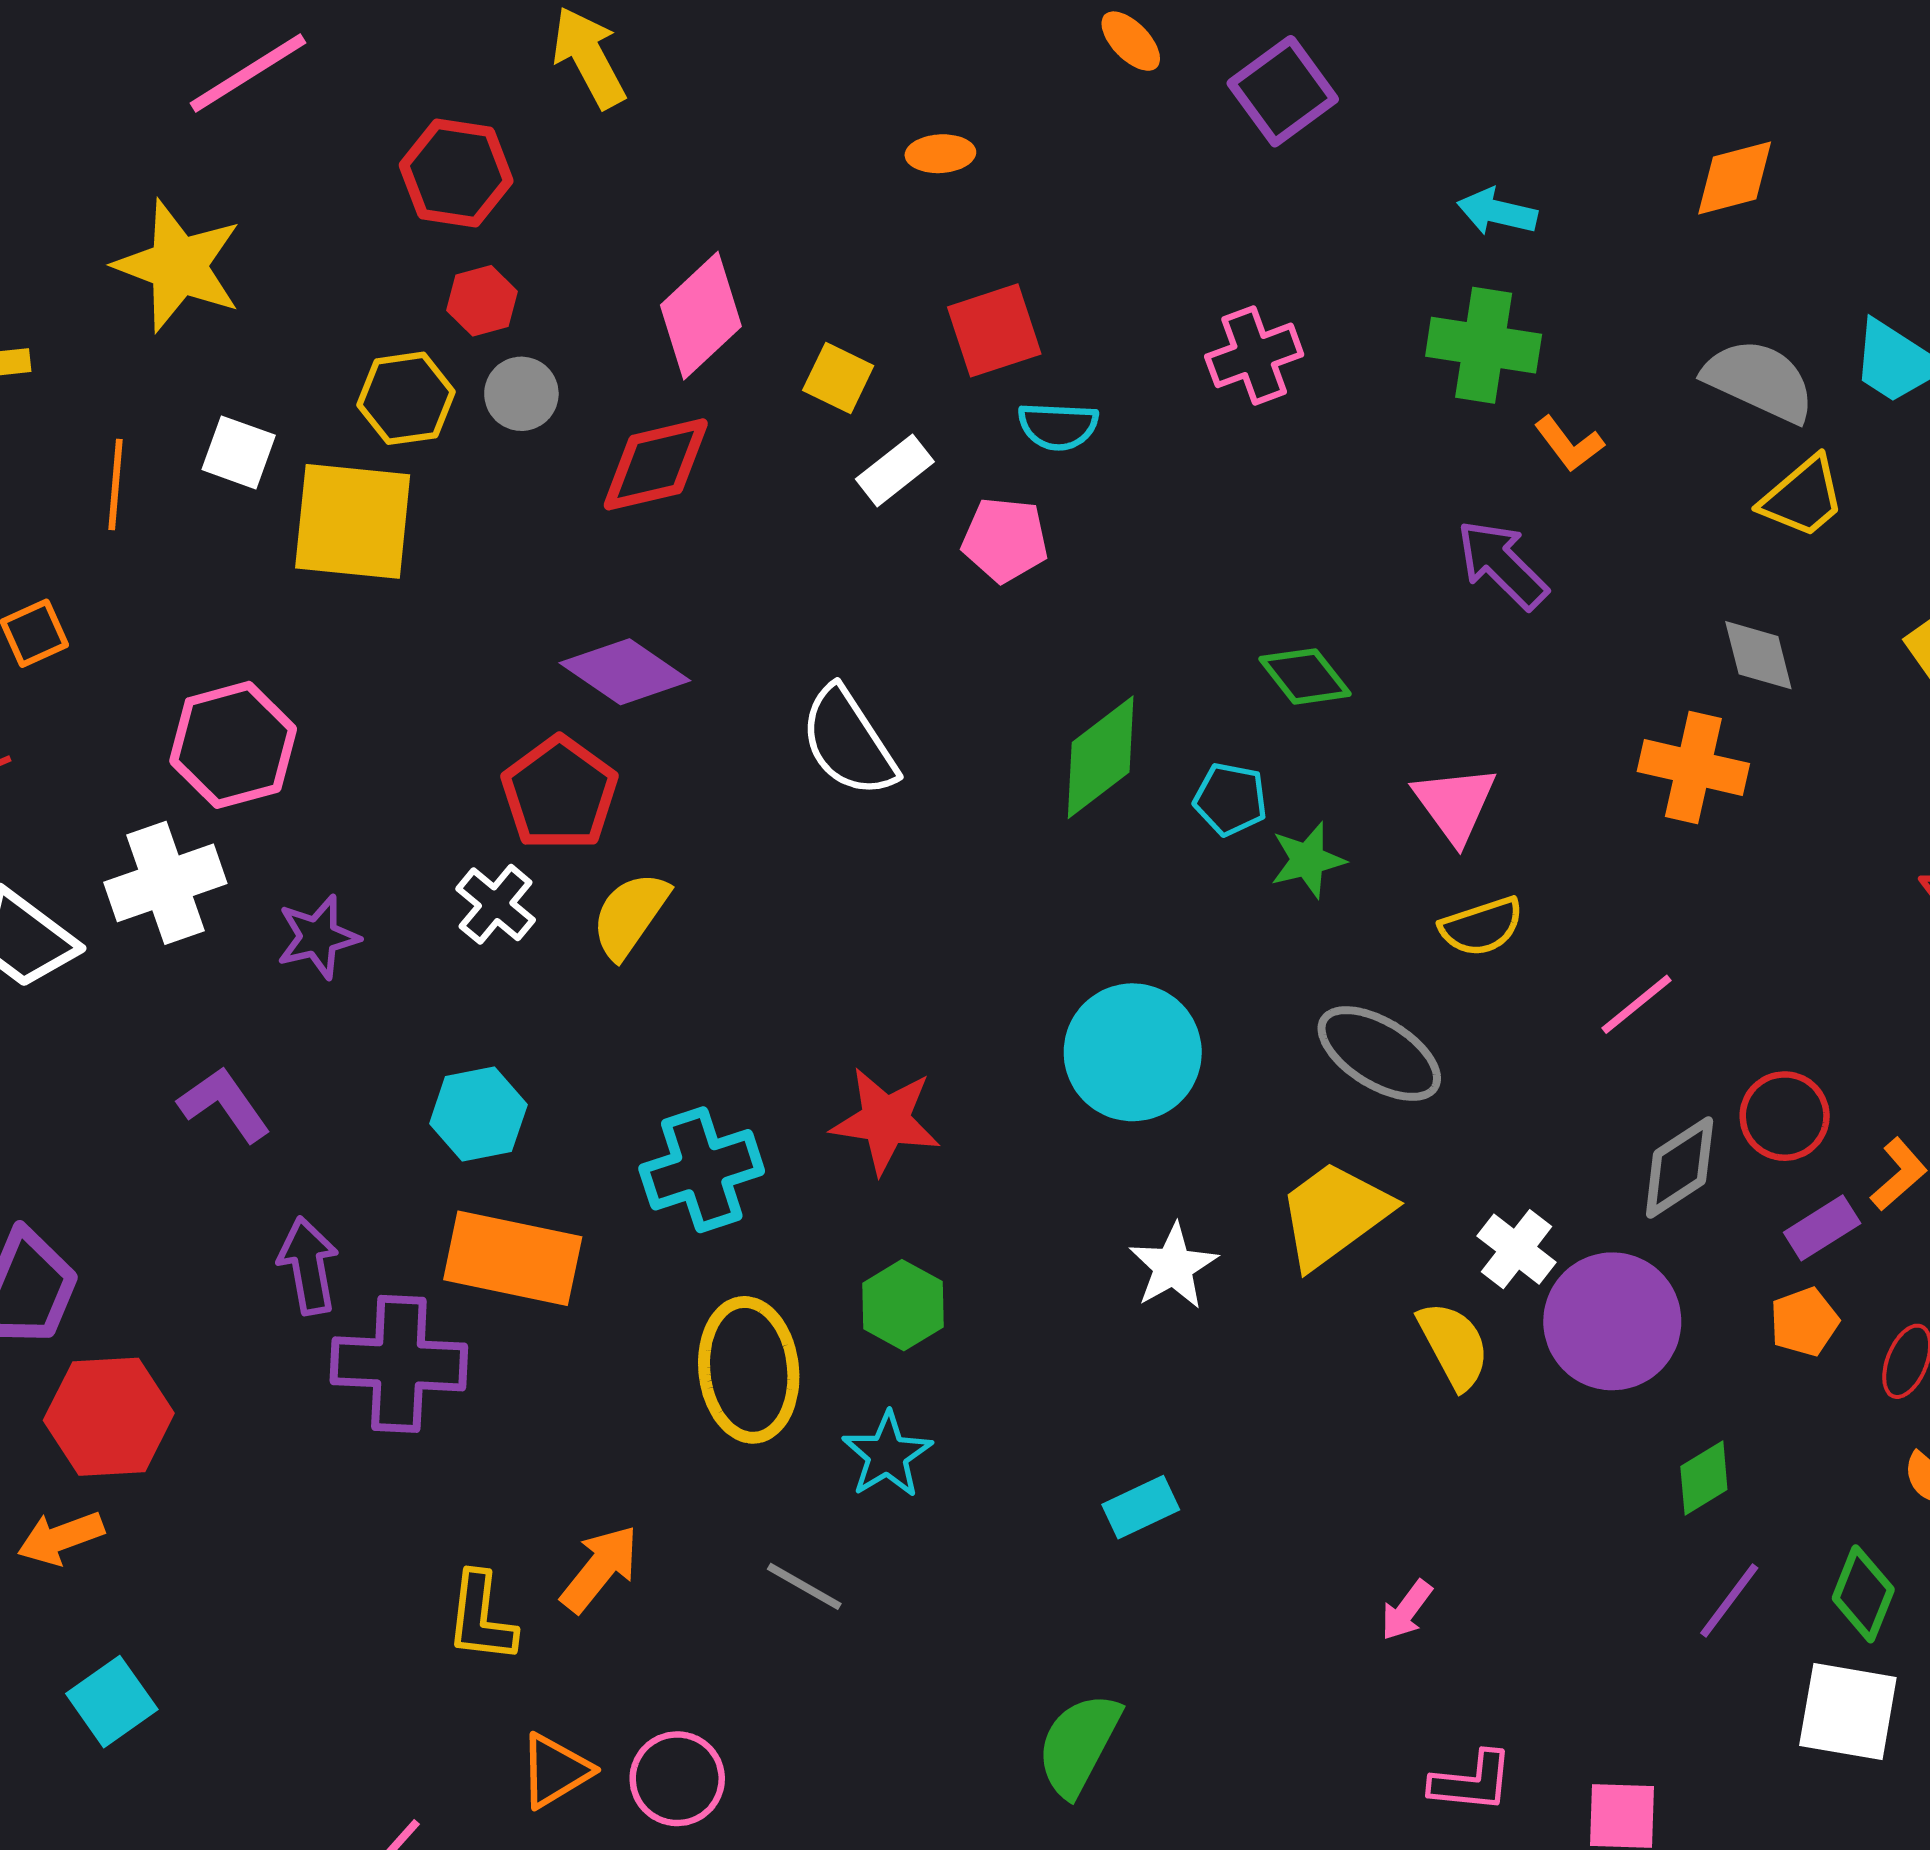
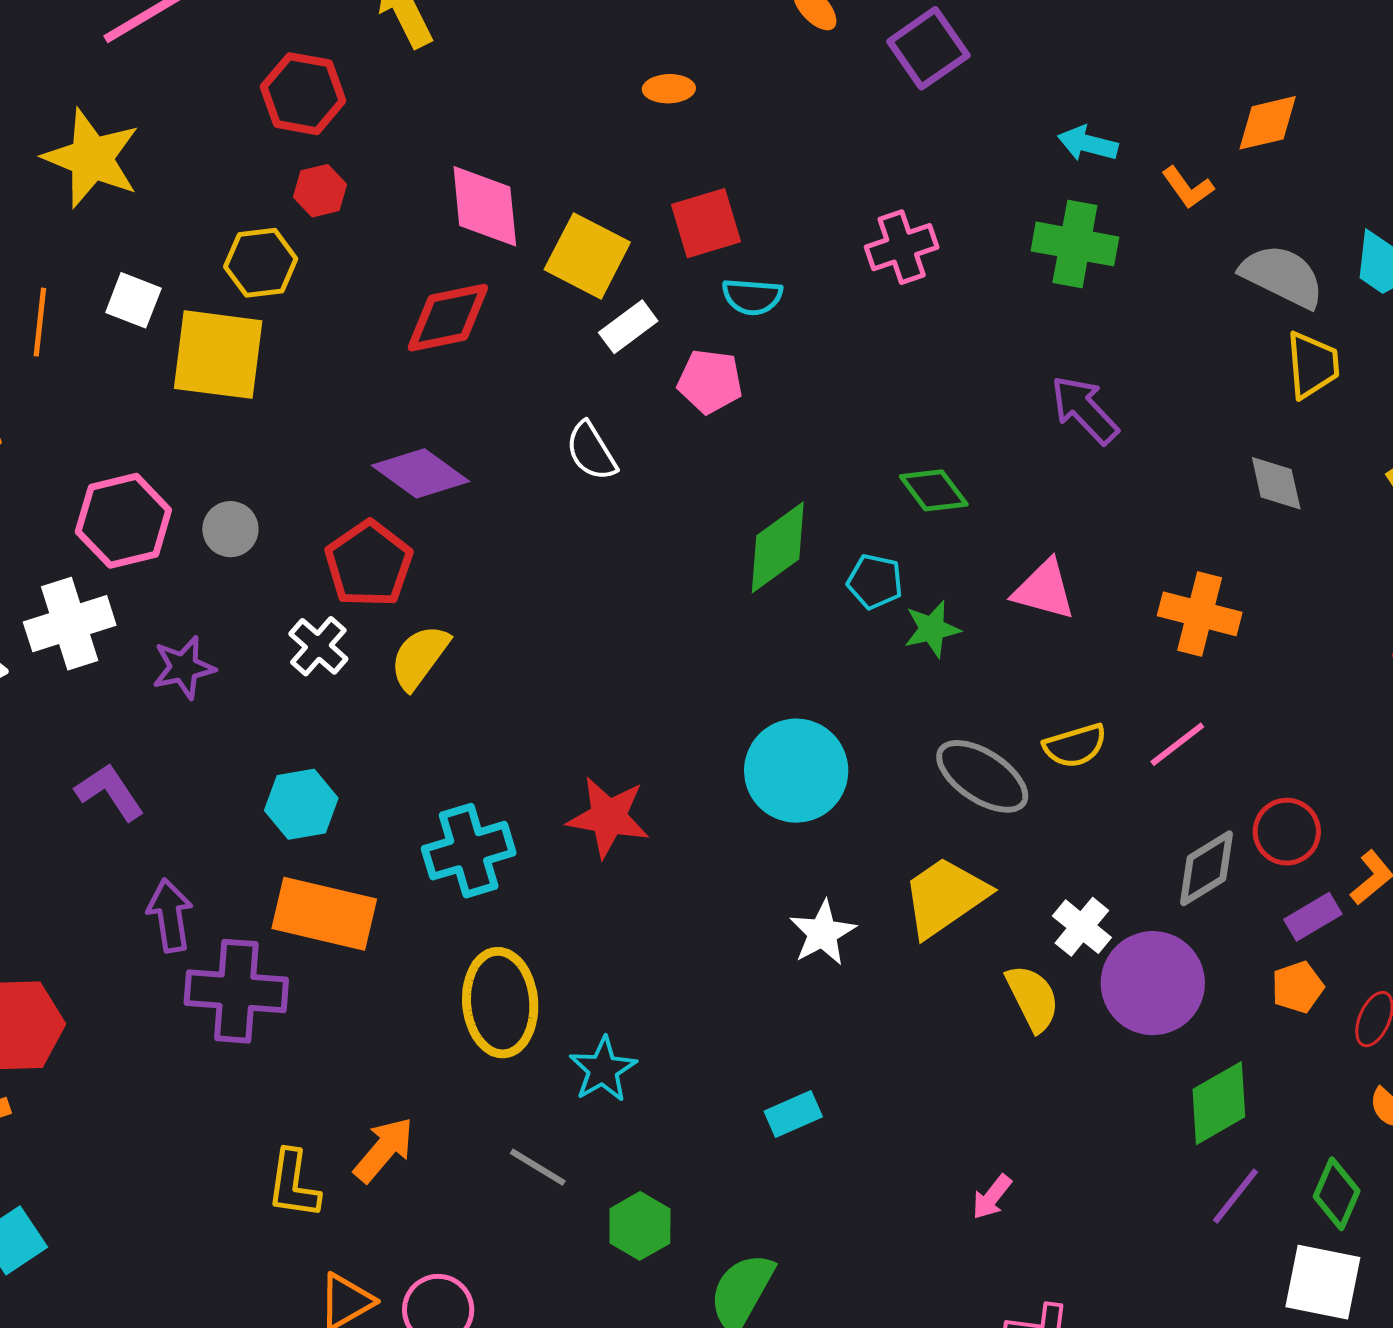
pink diamond: (701, 316) -> (485, 206), turned -54
yellow square: (838, 378) -> (587, 256), size x1.6
gray circle: (521, 394) -> (230, 529), moved
orange L-shape: (1569, 444) -> (1188, 188), moved
yellow trapezoid: (1803, 497) -> (1313, 365), turned -56
white semicircle: (848, 742) -> (591, 451), moved, size x0.7
orange cross: (1693, 768) -> (1200, 614), moved
pink triangle: (1455, 804) -> (1044, 590), turned -40
yellow semicircle: (1481, 926) -> (1075, 746), moved
green hexagon: (903, 1305) -> (640, 1226), moved
green diamond: (1704, 1478) -> (1219, 1103), size x1.5

